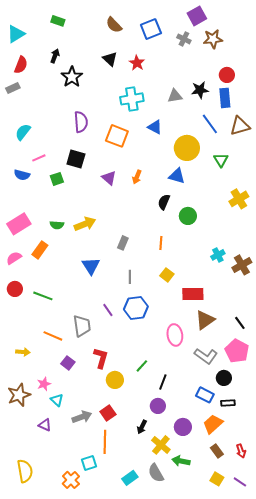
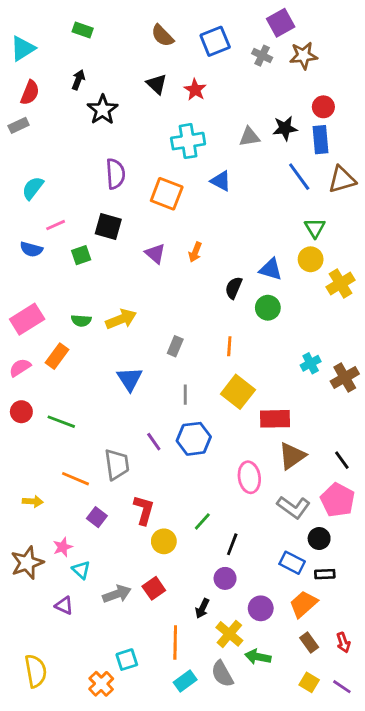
yellow circle: (187, 148) -> (311, 259), moved, size x0.7
blue triangle: (177, 176) -> (271, 269), moved
yellow square: (167, 275) -> (238, 392), size x1.6
orange line: (105, 442) -> (175, 642), moved

